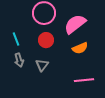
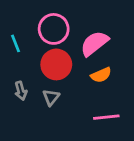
cyan line: (16, 39) -> (15, 43), moved
red circle: (46, 40) -> (56, 64), size x1.5

